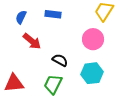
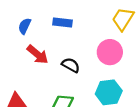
black semicircle: (60, 60) -> (71, 65), moved

